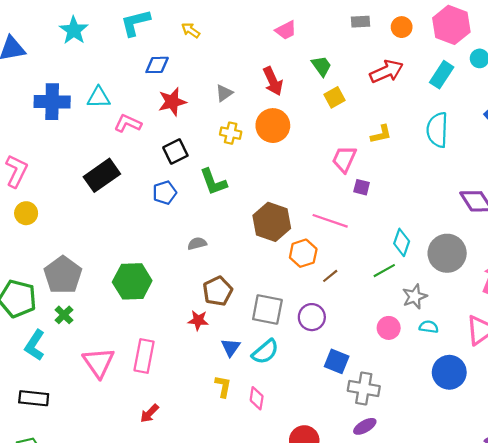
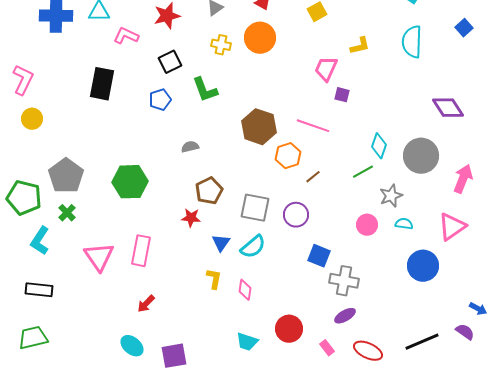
black rectangle: (102, 175) -> (102, 84), turned -44

